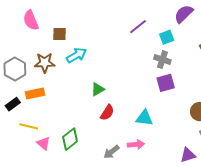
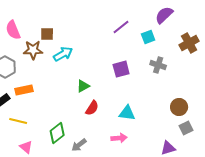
pink semicircle: (31, 20) -> (13, 30), moved
gray cross: (162, 60) -> (158, 65), moved
brown star: (45, 63) -> (33, 50), moved
purple square: (166, 83) -> (121, 69), moved
pink triangle: (44, 143) -> (26, 147), moved
gray arrow: (111, 152) -> (79, 145), moved

